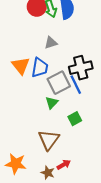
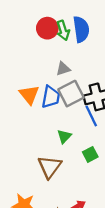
gray square: (59, 83) -> (71, 94), moved
brown triangle: (49, 140) -> (50, 167), moved

